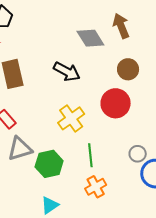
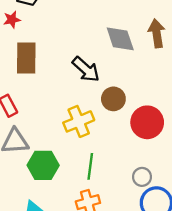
brown circle: (128, 69) -> (113, 99), moved
red circle: (116, 103) -> (147, 122), moved

